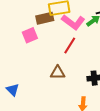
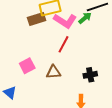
pink square: (30, 35) -> (27, 66), moved

